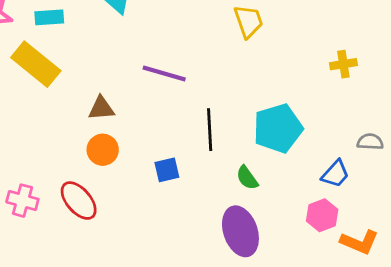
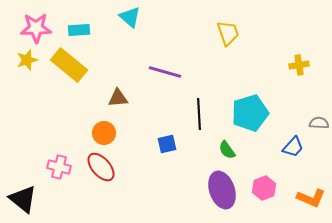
orange circle: (103, 150) -> (104, 133), moved
pink hexagon: (322, 215) -> (264, 188), moved

